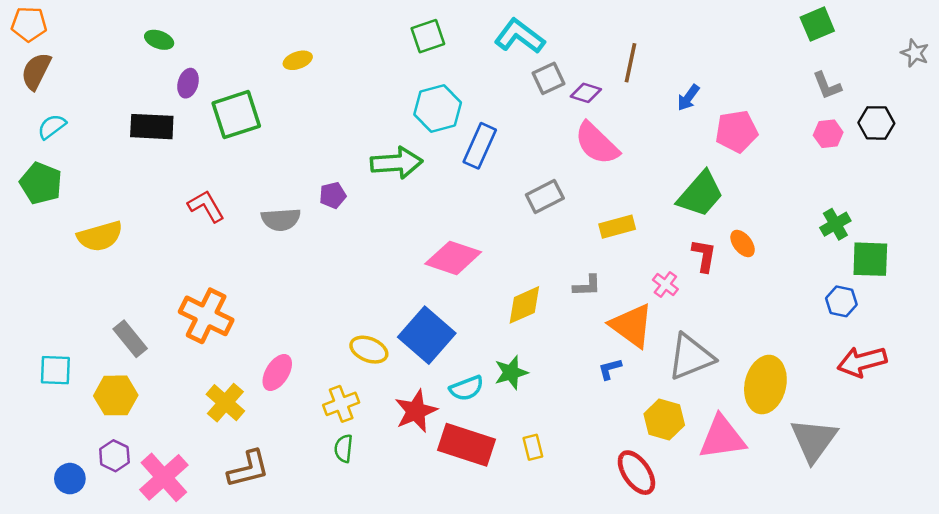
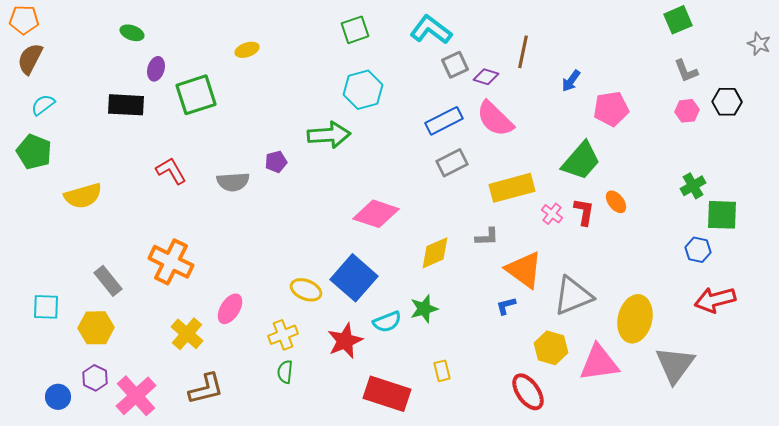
blue rectangle: (480, 146) -> (444, 121), moved, turned 39
yellow rectangle: (617, 227) -> (512, 188), size x1.5
pink cross: (665, 284) -> (552, 214), moved
red rectangle: (466, 445) -> (387, 394), moved

